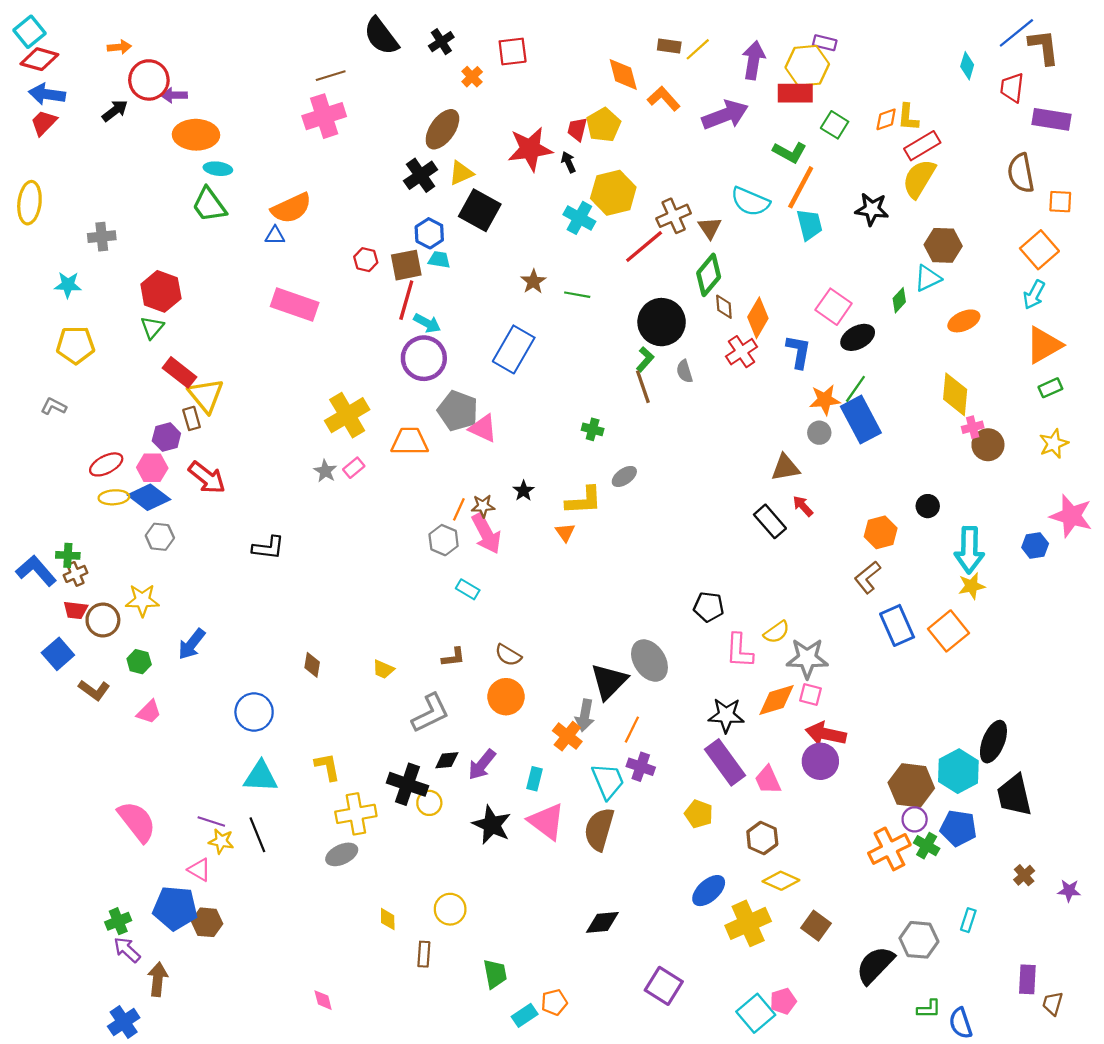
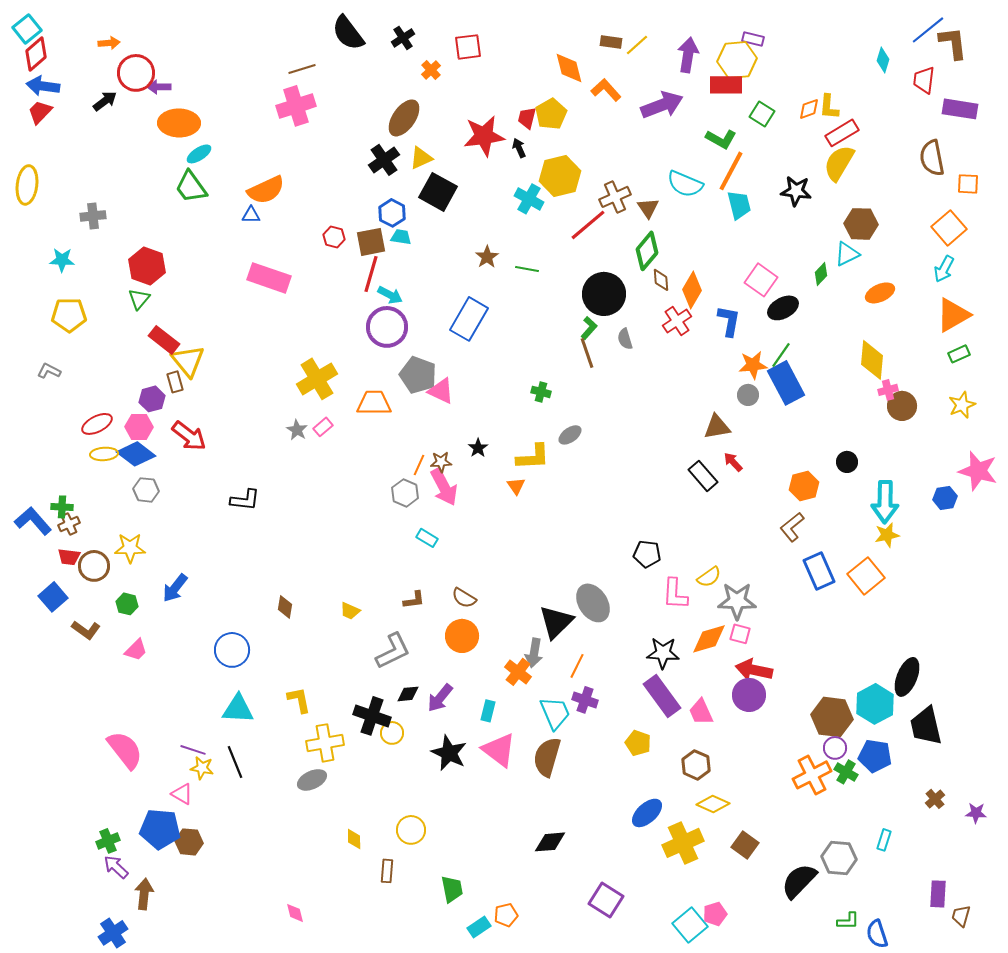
red diamond: (39, 59) -> (36, 54), turned -56
cyan ellipse: (218, 169) -> (199, 154), turned -40

